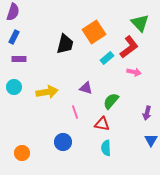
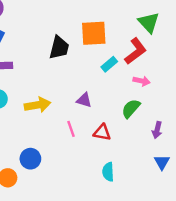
orange square: (94, 32) -> (94, 33), turned 30
green semicircle: (111, 101) -> (131, 108), moved
red triangle: (102, 124) -> (102, 132), moved
blue circle: (63, 142) -> (30, 159), moved

